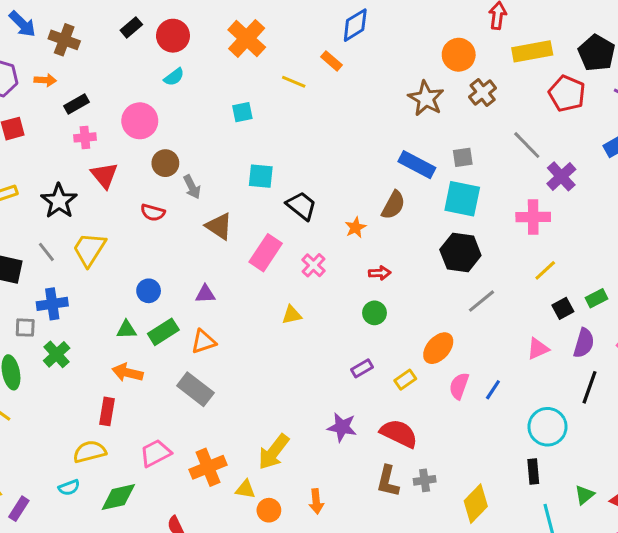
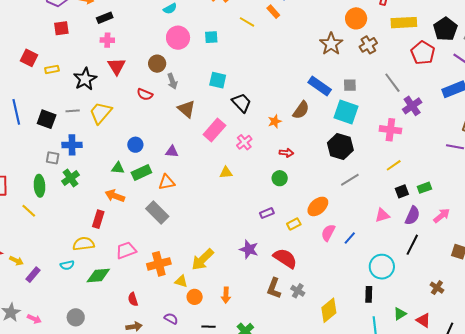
pink circle: (140, 121) -> (178, 38), moved
gray line: (46, 252) -> (73, 111), turned -64
gray cross: (425, 480) -> (298, 291), turned 32

